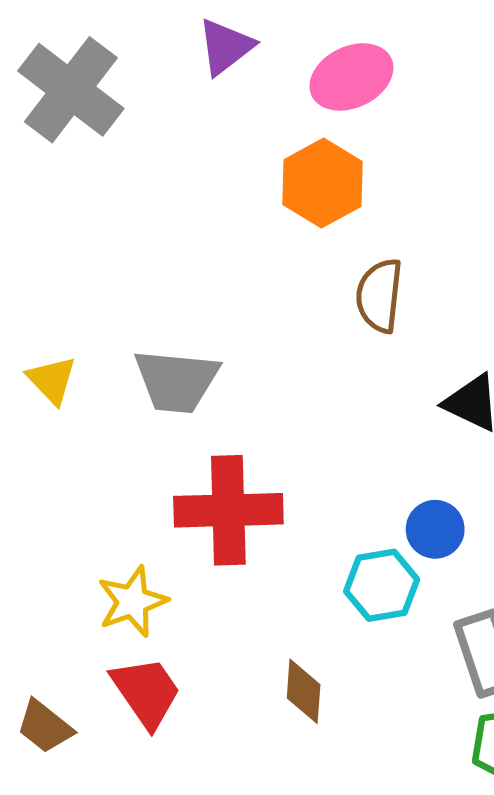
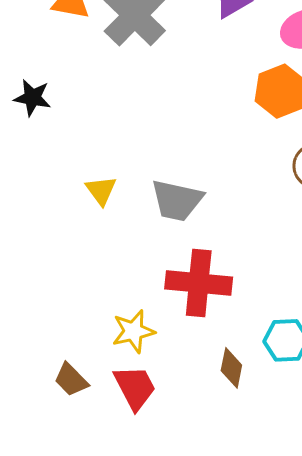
brown diamond: (304, 691) -> (231, 368), moved
brown trapezoid: (45, 727) -> (71, 380), moved

